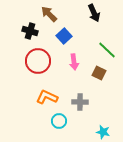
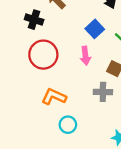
blue square: (64, 36) -> (95, 29), moved
gray cross: (80, 102) -> (103, 92), moved

